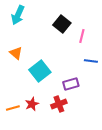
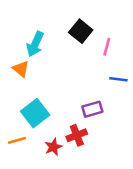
cyan arrow: (18, 15) -> (35, 44), moved
cyan square: (40, 71) -> (35, 113), moved
red star: (32, 104) -> (53, 147), moved

